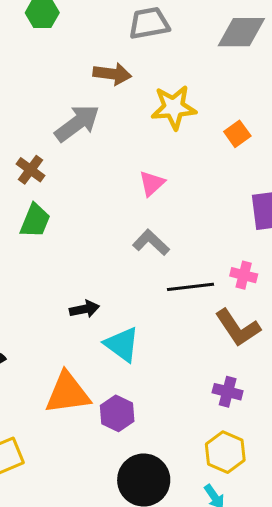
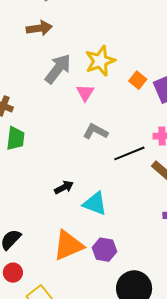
yellow star: (174, 107) -> (100, 61), moved
gray arrow: (77, 123) -> (58, 69), moved
orange square: (237, 134) -> (138, 80), moved

